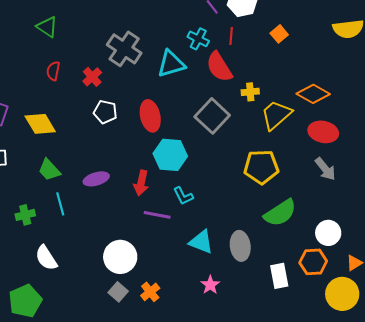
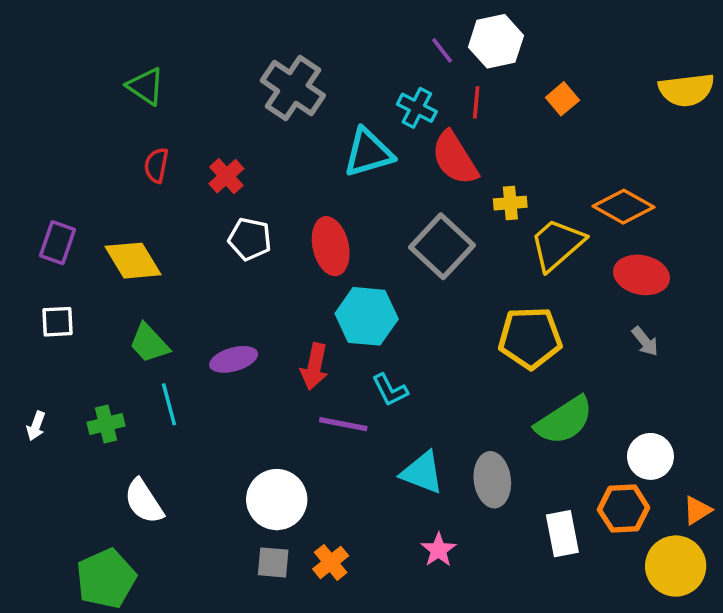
gray cross: (124, 49) -> (293, 88), moved
gray arrow: (325, 169) -> (645, 341), size x0.7
gray square: (118, 292) -> (273, 562), turned -36

